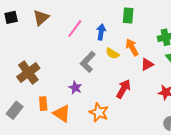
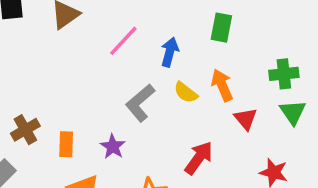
red triangle: (147, 64) -> (246, 119), turned -48
brown cross: (28, 72) -> (25, 130), moved, size x0.7
orange rectangle: (43, 104) -> (66, 144), moved

